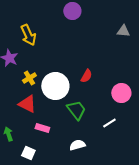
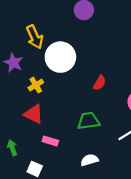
white circle: (55, 86) -> (60, 57), moved
green trapezoid: (76, 110) -> (88, 121), turned -60

